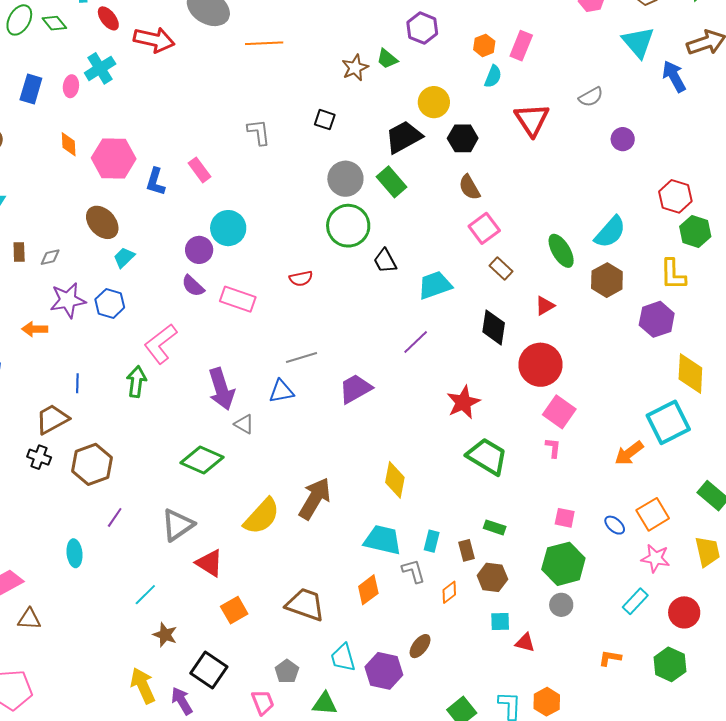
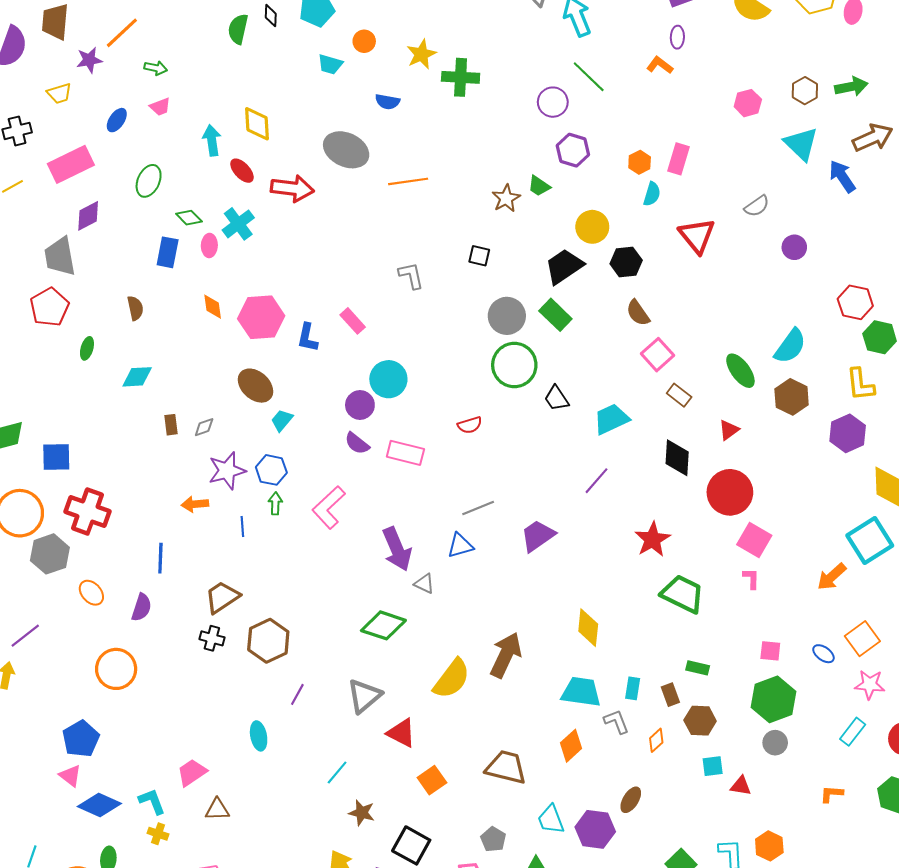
green diamond: (54, 23) -> (189, 218), moved
green arrow: (136, 382) -> (275, 504), moved, size x0.7
blue line: (77, 383) -> (242, 527), moved

